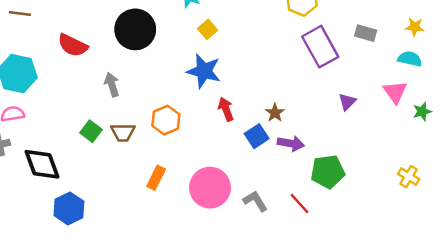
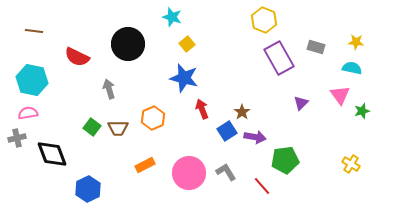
orange rectangle: (156, 178) -> (145, 165), turned 36
gray L-shape: (255, 201) -> (226, 172), moved
blue hexagon: (69, 208) -> (88, 189), moved

